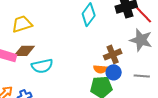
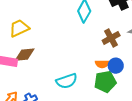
brown cross: (113, 54) -> (111, 38), moved
cyan semicircle: (42, 66) -> (67, 81), moved

